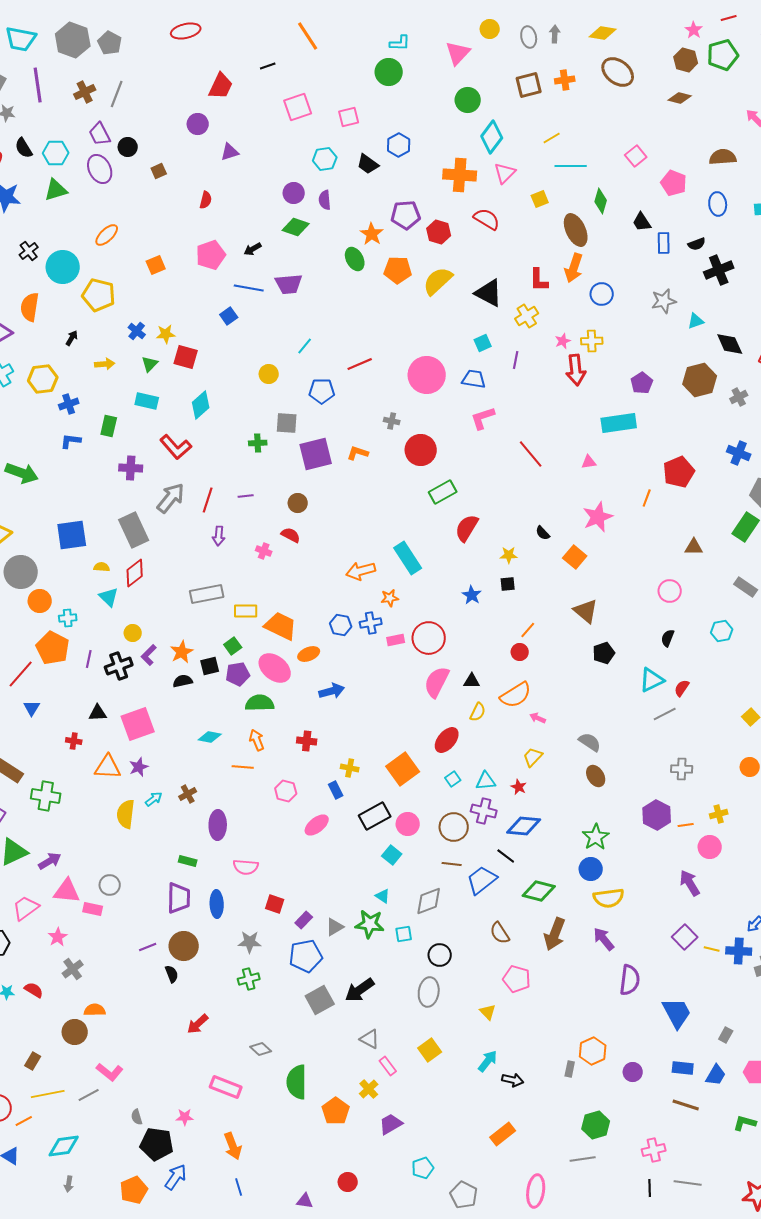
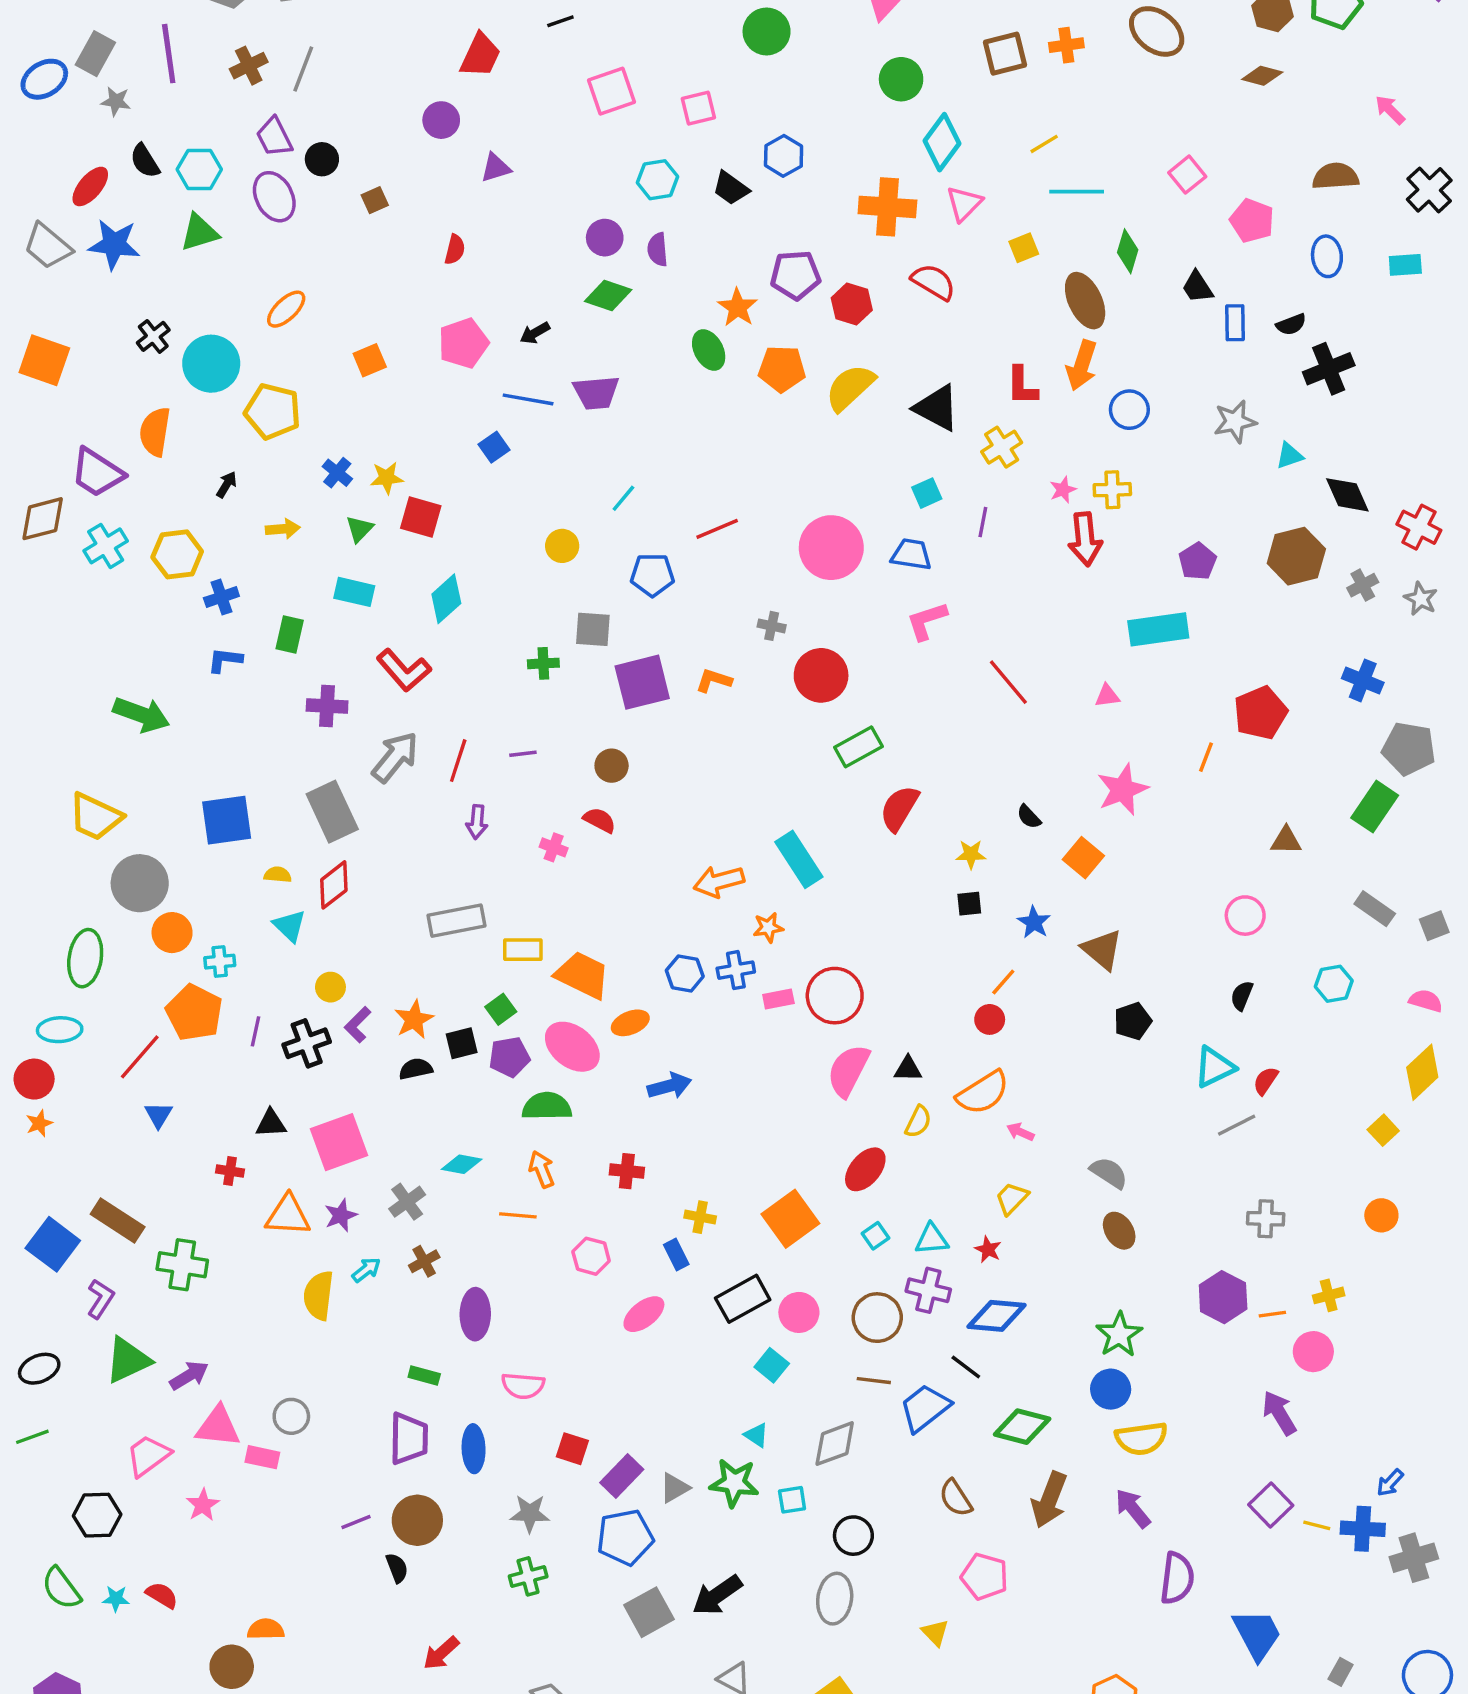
blue star: (472, 595) -> (1034, 922), moved
purple rectangle: (304, 920) -> (622, 1476), size x1.4
gray cross: (73, 969) -> (407, 1202), moved

